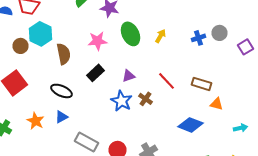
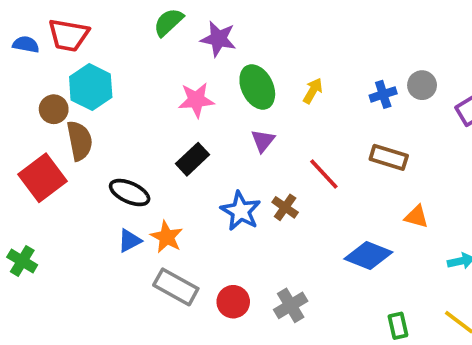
brown semicircle: (64, 54) -> (80, 141), moved
purple triangle: (128, 76) -> (263, 141), moved, turned -32
brown rectangle: (202, 84) -> (389, 157), moved
orange star: (36, 121) -> (167, 237), moved

